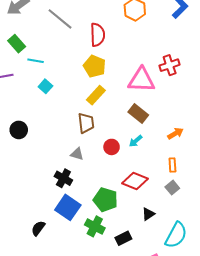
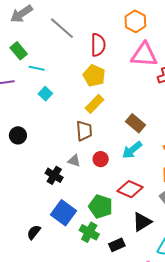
pink triangle: (141, 80) -> (144, 55), moved
cyan arrow: (136, 141) -> (132, 150), size x1.5
red circle: (112, 147) -> (101, 159), moved
black cross: (63, 178) -> (54, 175), moved
black triangle: (148, 214) -> (142, 222), size x1.5

